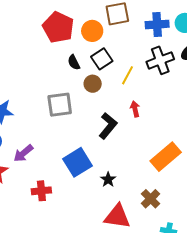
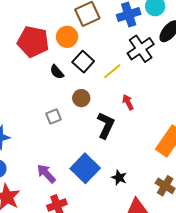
yellow line: (127, 75) -> (112, 71), turned 36
brown circle: (93, 84) -> (81, 98), moved
gray square: (60, 105) -> (54, 117), size x0.6
purple arrow: (23, 153) -> (46, 174), moved, turned 100

